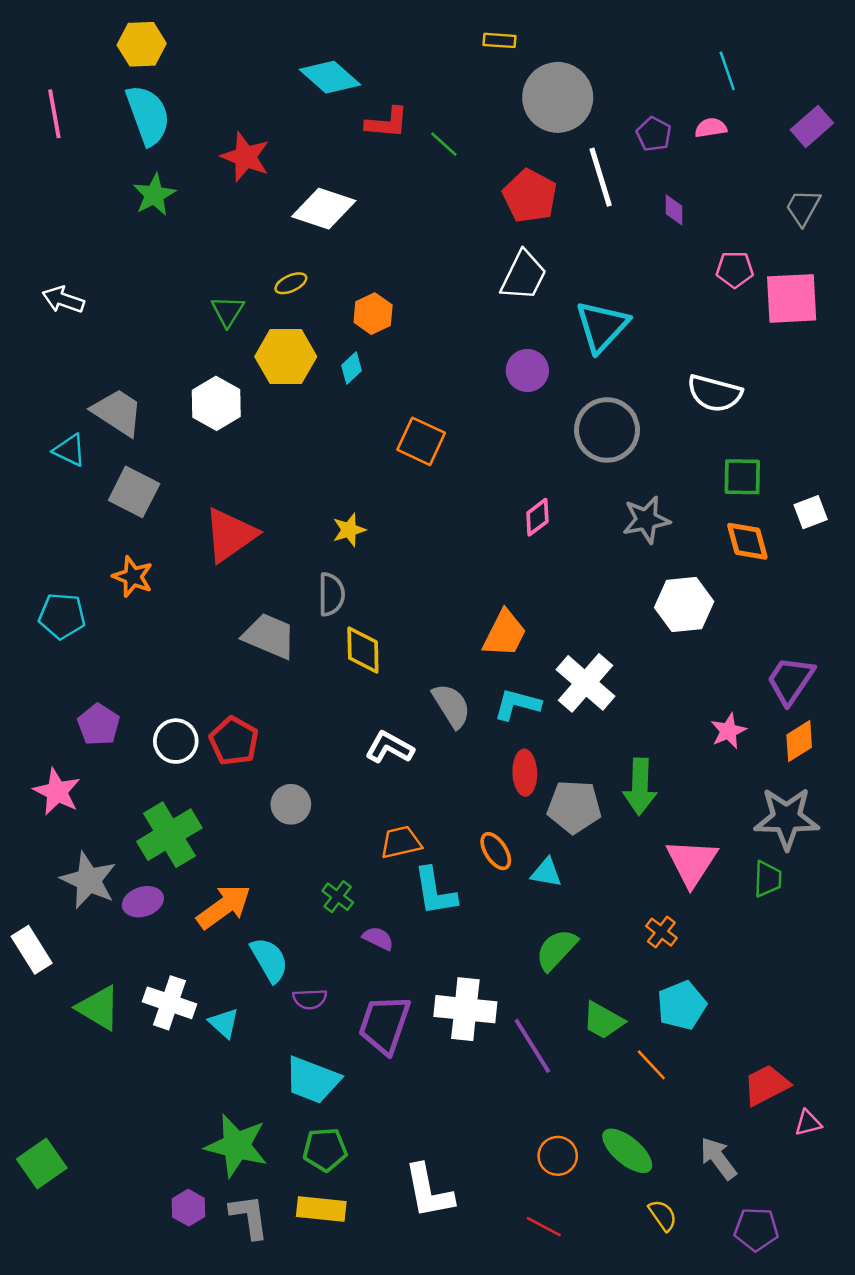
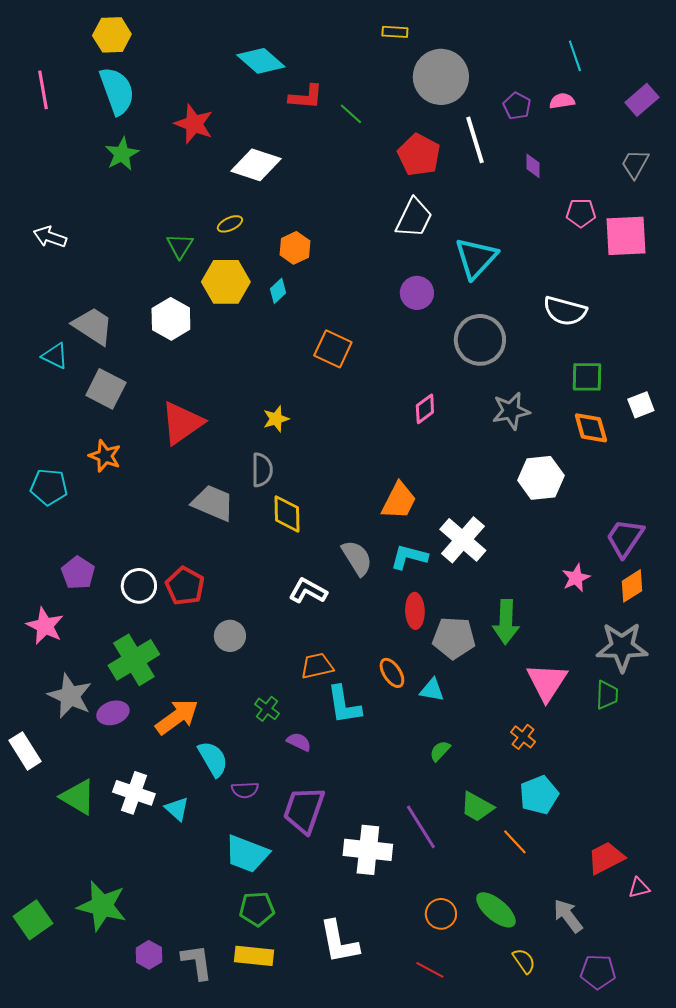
green semicircle: (556, 950) -> (440, 751), size x0.6
white cross: (465, 1009) -> (368, 850), moved
green star: (236, 1146) -> (102, 906), moved

